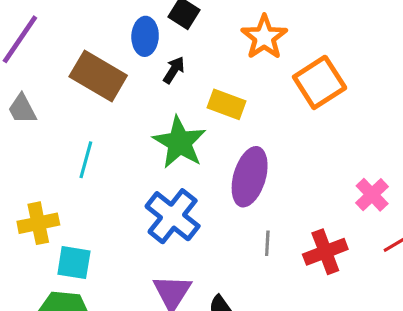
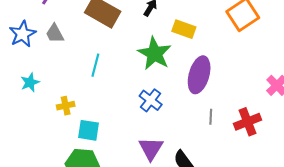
blue cross: (173, 216) -> (151, 100), size x0.7
yellow cross: (38, 223) -> (66, 106), size x0.7

